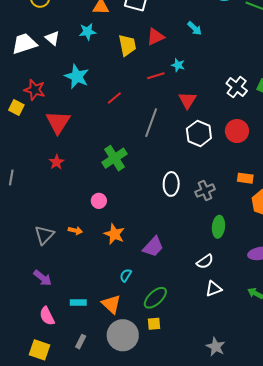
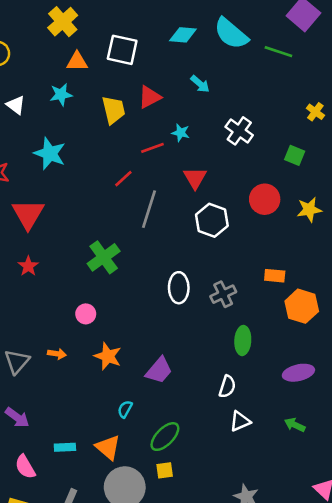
white cross: (237, 87) -> (239, 131), moved
red line: (114, 98) -> (123, 179), moved
red circle: (237, 131) -> (265, 199), moved
white semicircle: (205, 262) -> (227, 387), turned -36

